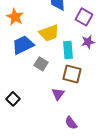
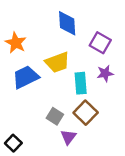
gray square: (41, 64) -> (55, 116), moved
brown square: (72, 74) -> (86, 113), turned 30

